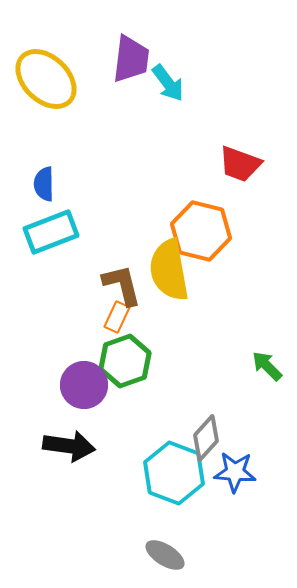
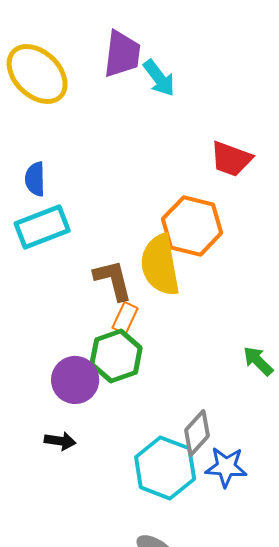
orange rectangle: (117, 317) -> (125, 318), moved
black arrow: (69, 446) -> (60, 441), size x0.6

